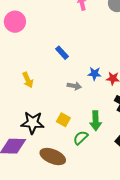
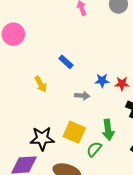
yellow arrow: (28, 80) -> (41, 84), moved
yellow square: (63, 120) -> (74, 132), size x1.5

